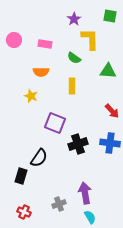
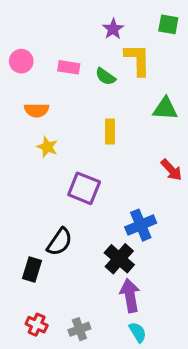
green semicircle: (74, 58) -> (105, 76), moved
orange semicircle: (41, 72) -> (37, 110), moved
blue cross: (110, 143) -> (141, 225), moved, turned -30
black cross: (78, 144) -> (119, 259), moved, turned -30
gray cross: (59, 204) -> (79, 329), moved

